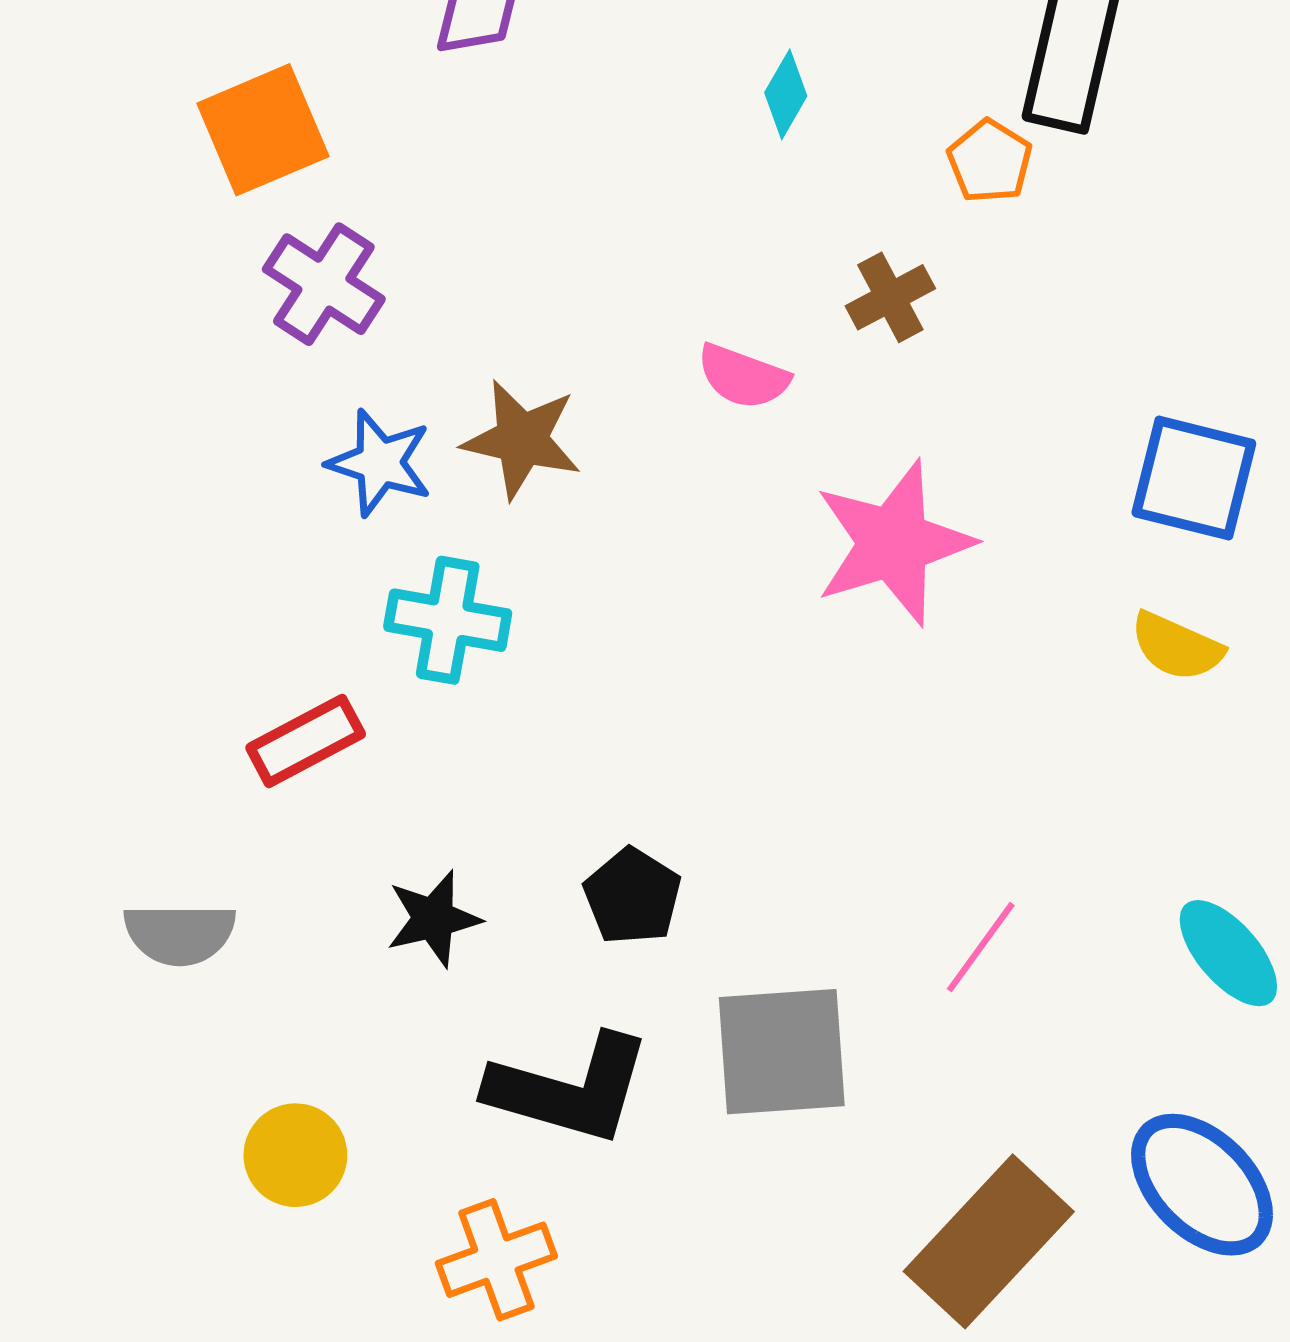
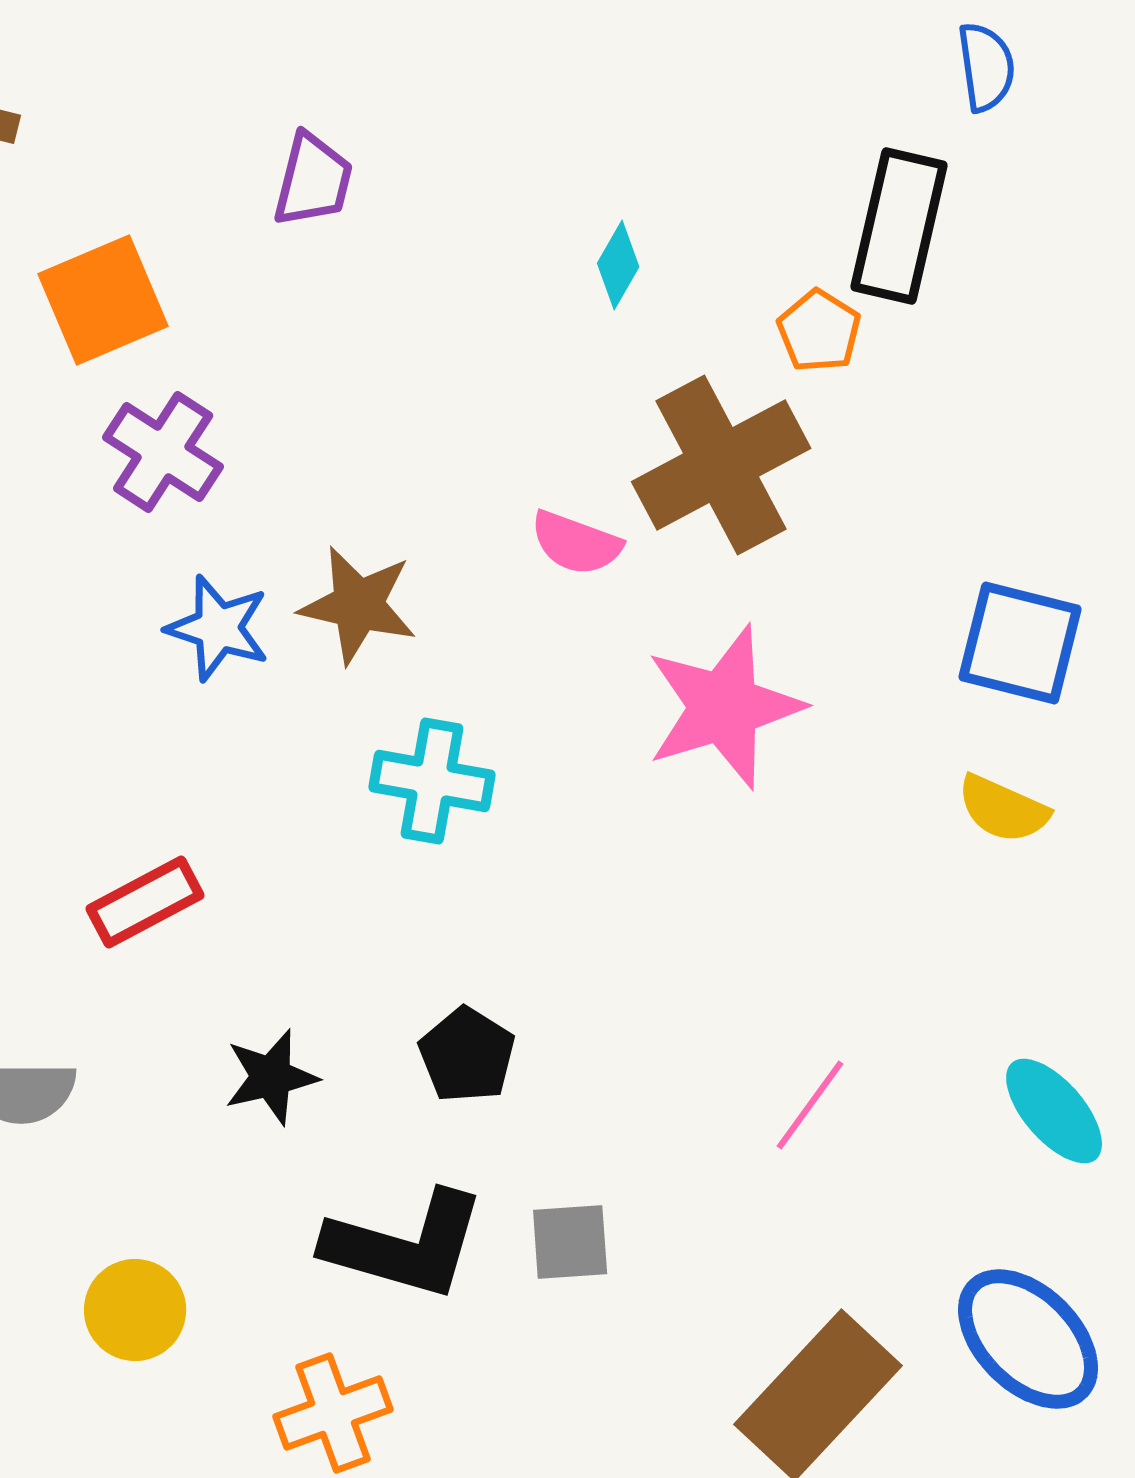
brown cross: (890, 297) -> (721, 465), size x2.0
cyan cross: (448, 620) -> (432, 781), moved
gray square: (782, 1052) -> (570, 1242), moved, size x0.6

